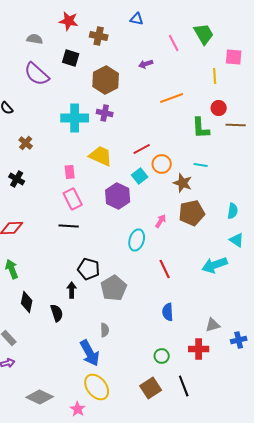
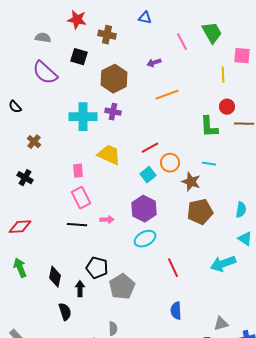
orange line: (172, 98) -> (167, 95), moved
purple hexagon: (118, 196) -> (144, 209), moved
pink arrow: (161, 221) -> (107, 220), moved, turned 56
cyan ellipse: (137, 240) -> (145, 239), turned 45
black diamond: (27, 302) -> (55, 277), moved

